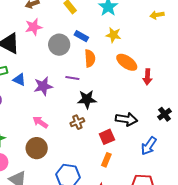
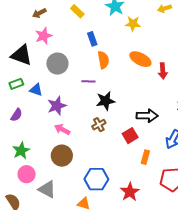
yellow star: (113, 35) -> (133, 24), moved
blue rectangle: (81, 36) -> (92, 39), turned 48
gray circle: (59, 45) -> (57, 64), moved
purple star: (43, 86) -> (57, 106), moved
orange rectangle: (106, 160) -> (145, 157), moved

